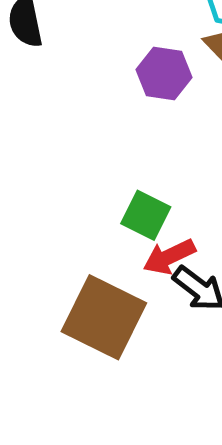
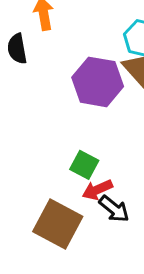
purple hexagon: (164, 74) -> (98, 82), size x1.6

